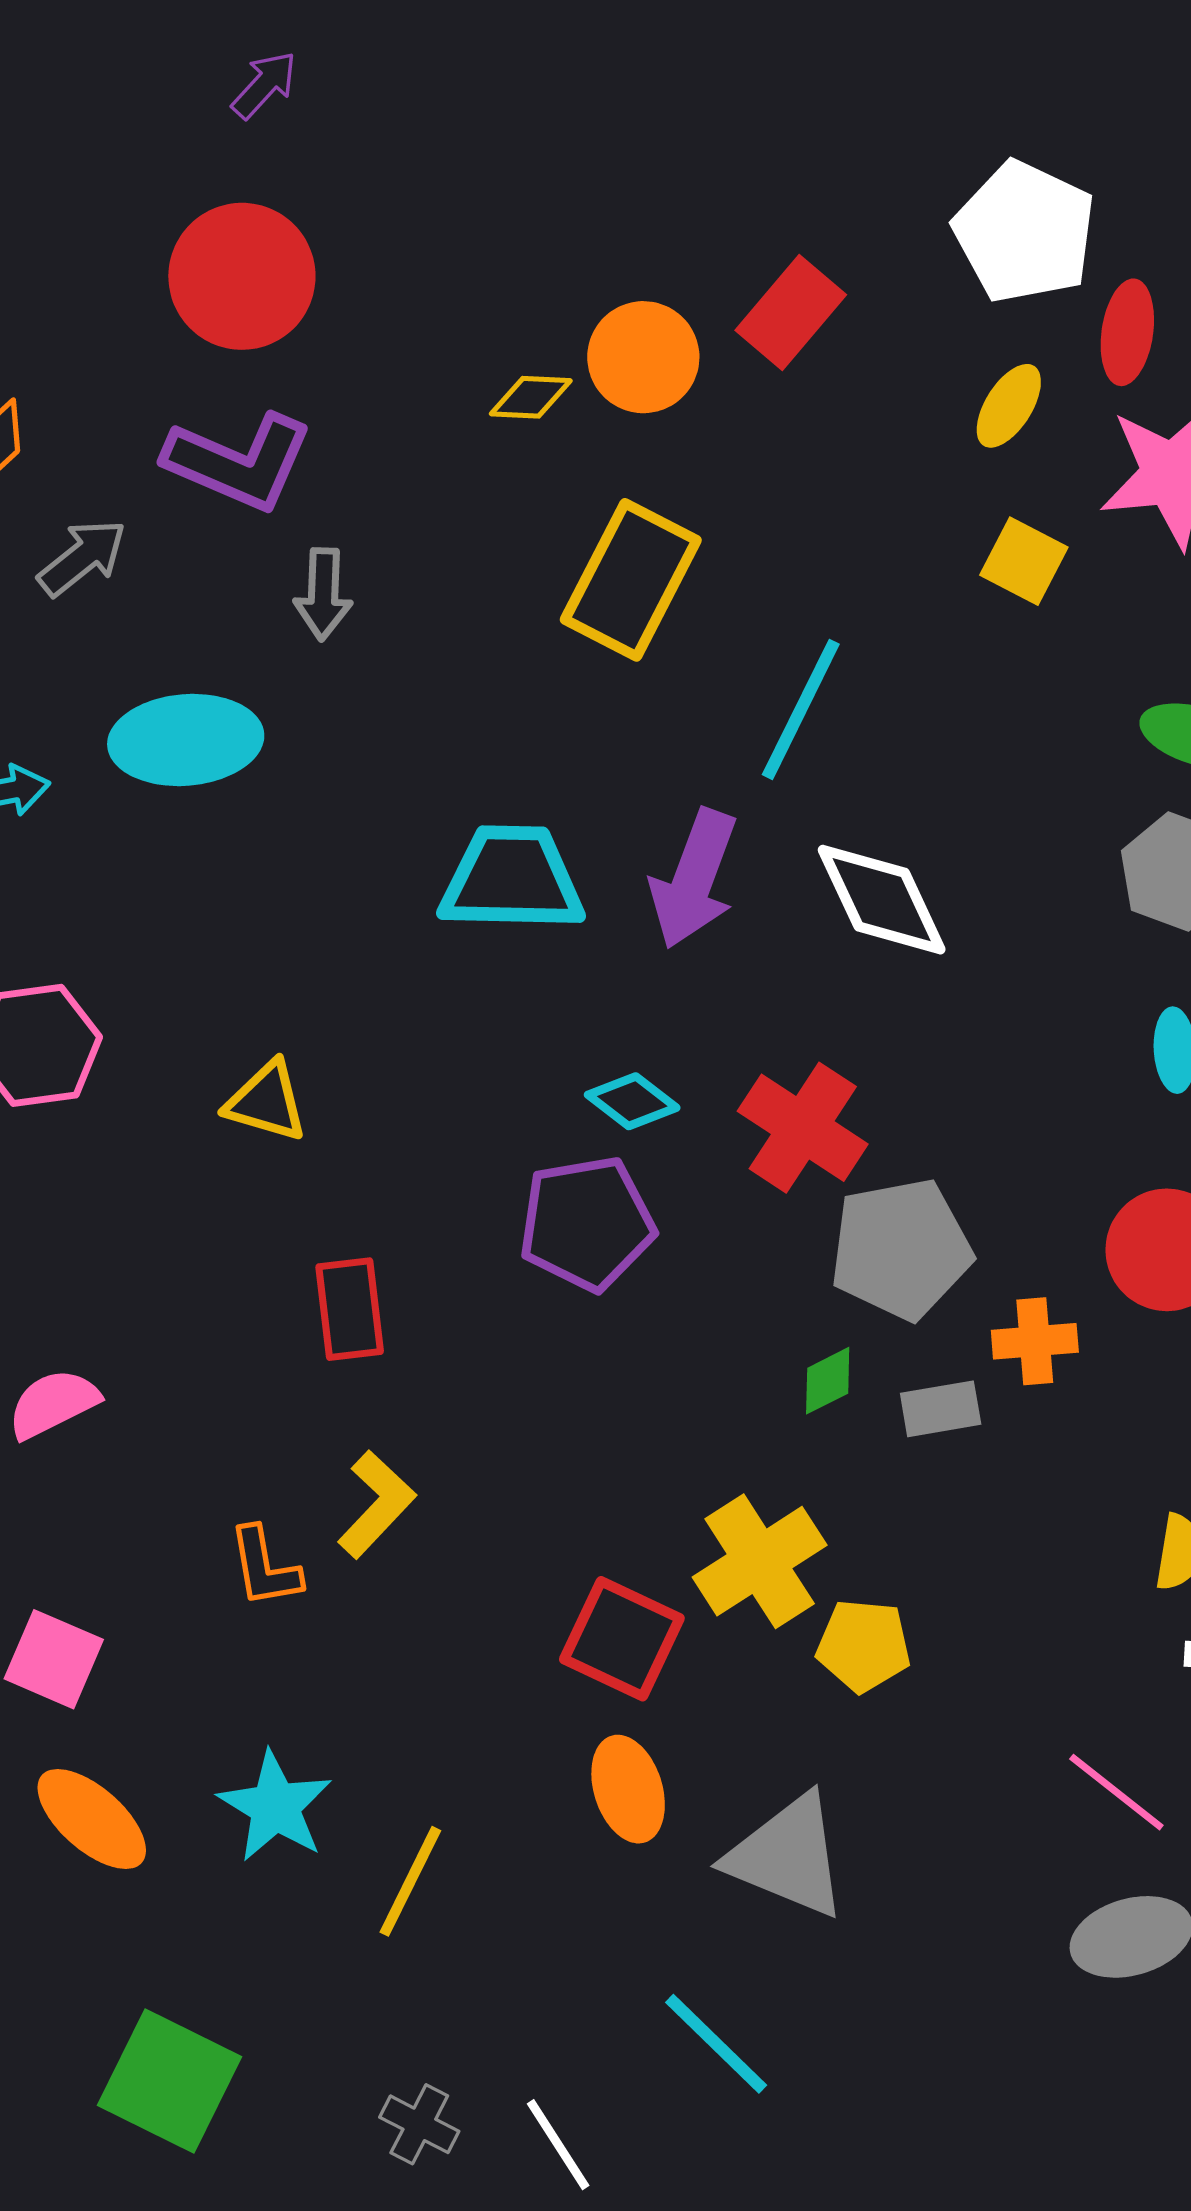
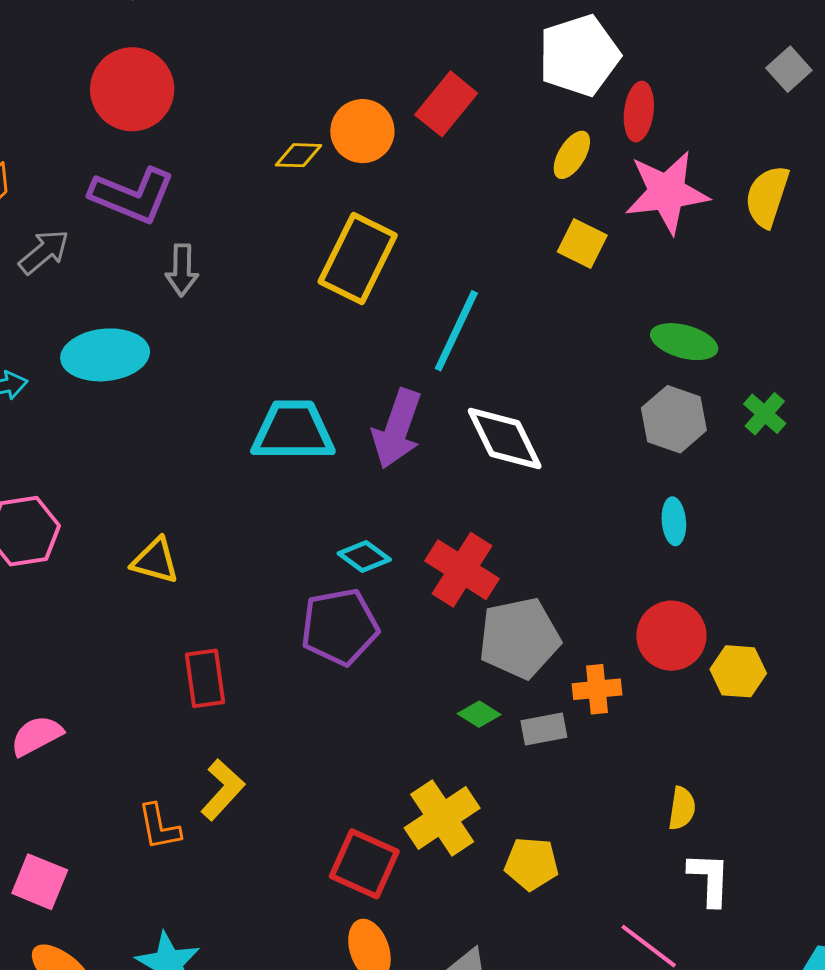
white pentagon: (1025, 232) -> (579, 55), turned 30
green diamond: (828, 1381) -> (479, 714), turned 60
yellow pentagon: (864, 1646) -> (531, 864), moved

